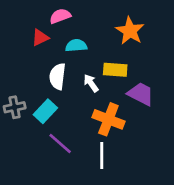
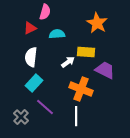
pink semicircle: (60, 16) -> (45, 12), turned 126
white semicircle: (57, 76) -> (31, 57), moved
white arrow: (91, 83) -> (68, 62), turned 88
gray cross: (15, 107) -> (21, 117), moved, turned -35

